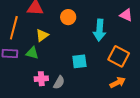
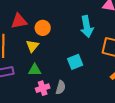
orange circle: (68, 17) -> (43, 28), moved
green triangle: (32, 53) -> (35, 70), moved

